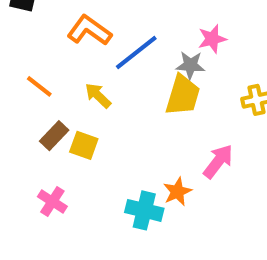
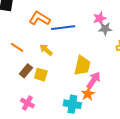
blue line: (136, 53) -> (63, 28), turned 35
gray star: (190, 65) -> (105, 29), moved
yellow trapezoid: (183, 95) -> (82, 66), moved
pink arrow: (218, 161) -> (94, 80), moved

